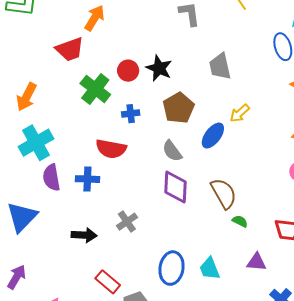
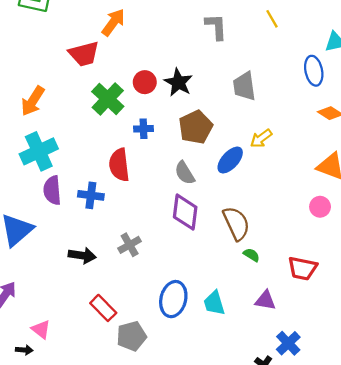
red semicircle: (111, 149) -> (119, 165), turned 68

